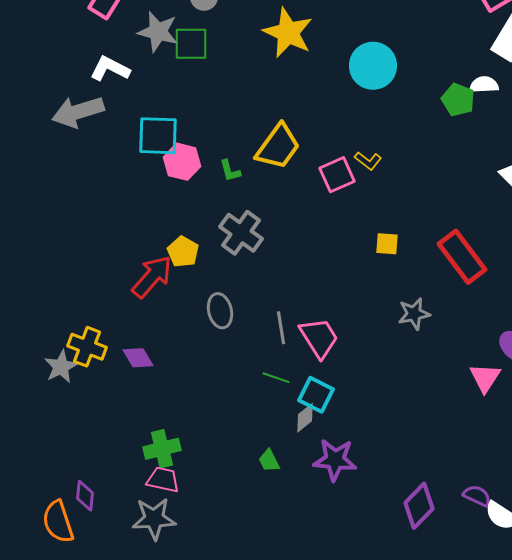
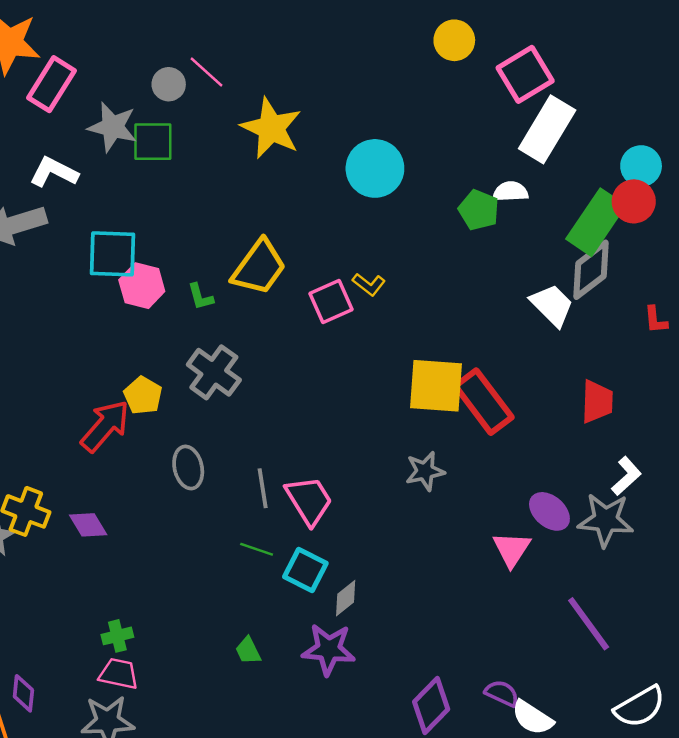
yellow square: (387, 244) -> (436, 386), moved, size x2.0
gray diamond: (305, 418) -> (346, 598), moved
green cross: (162, 449) -> (117, 636), size x0.7

